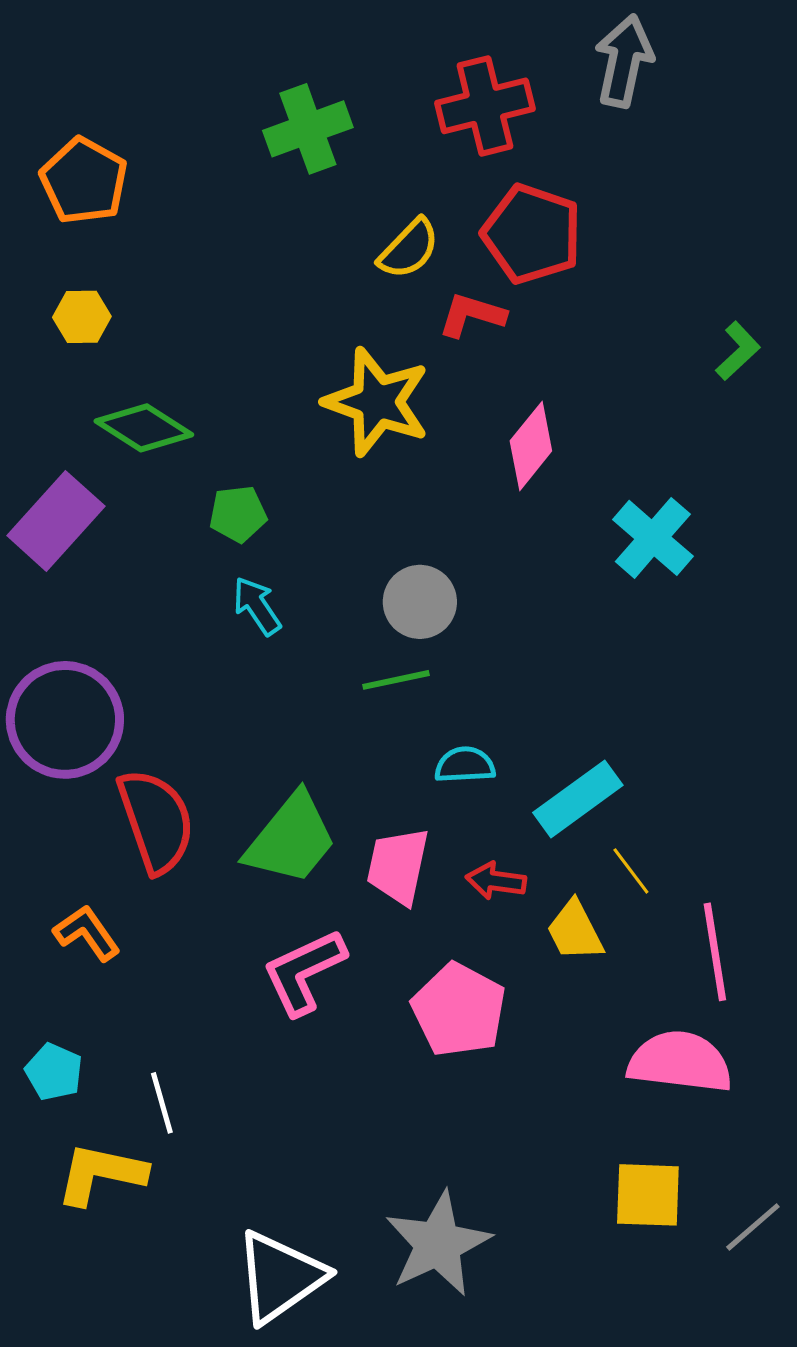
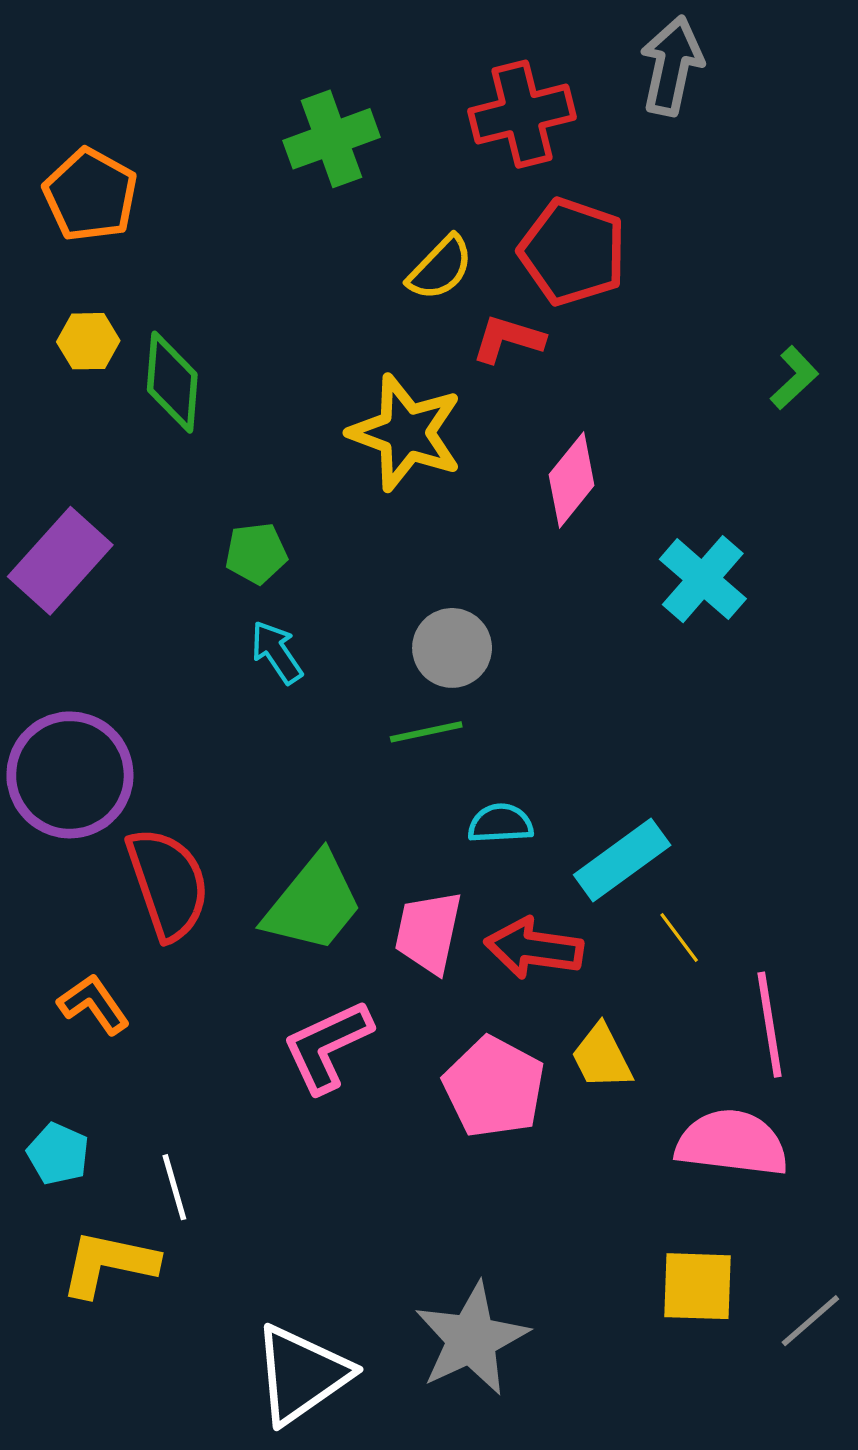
green diamond: (144, 428) -> (172, 382), moved, turned 62
red arrow: (496, 881) -> (534, 948), size x1.5
yellow trapezoid: (575, 931) -> (602, 1057), moved

